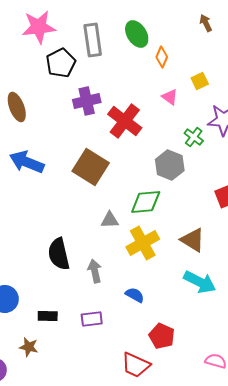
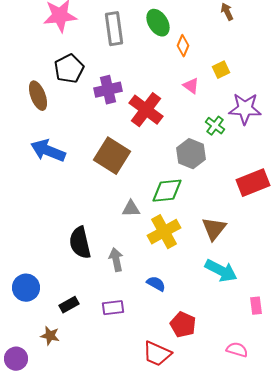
black pentagon: (61, 63) -> (69, 69), moved
brown triangle: (193, 240) -> (214, 229), turned 36
black rectangle: (48, 316) -> (69, 305), turned -30

